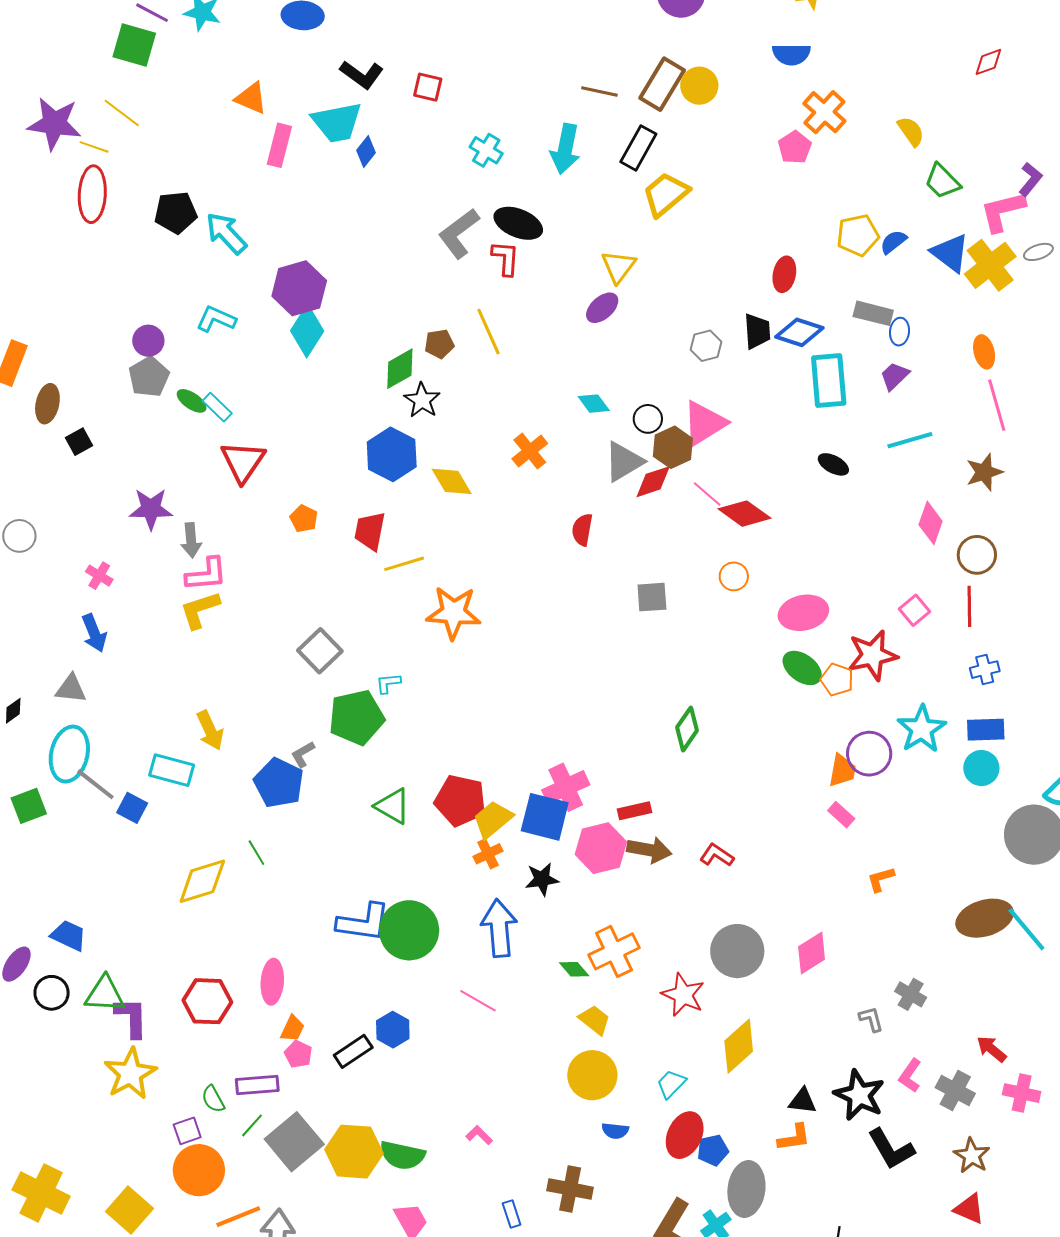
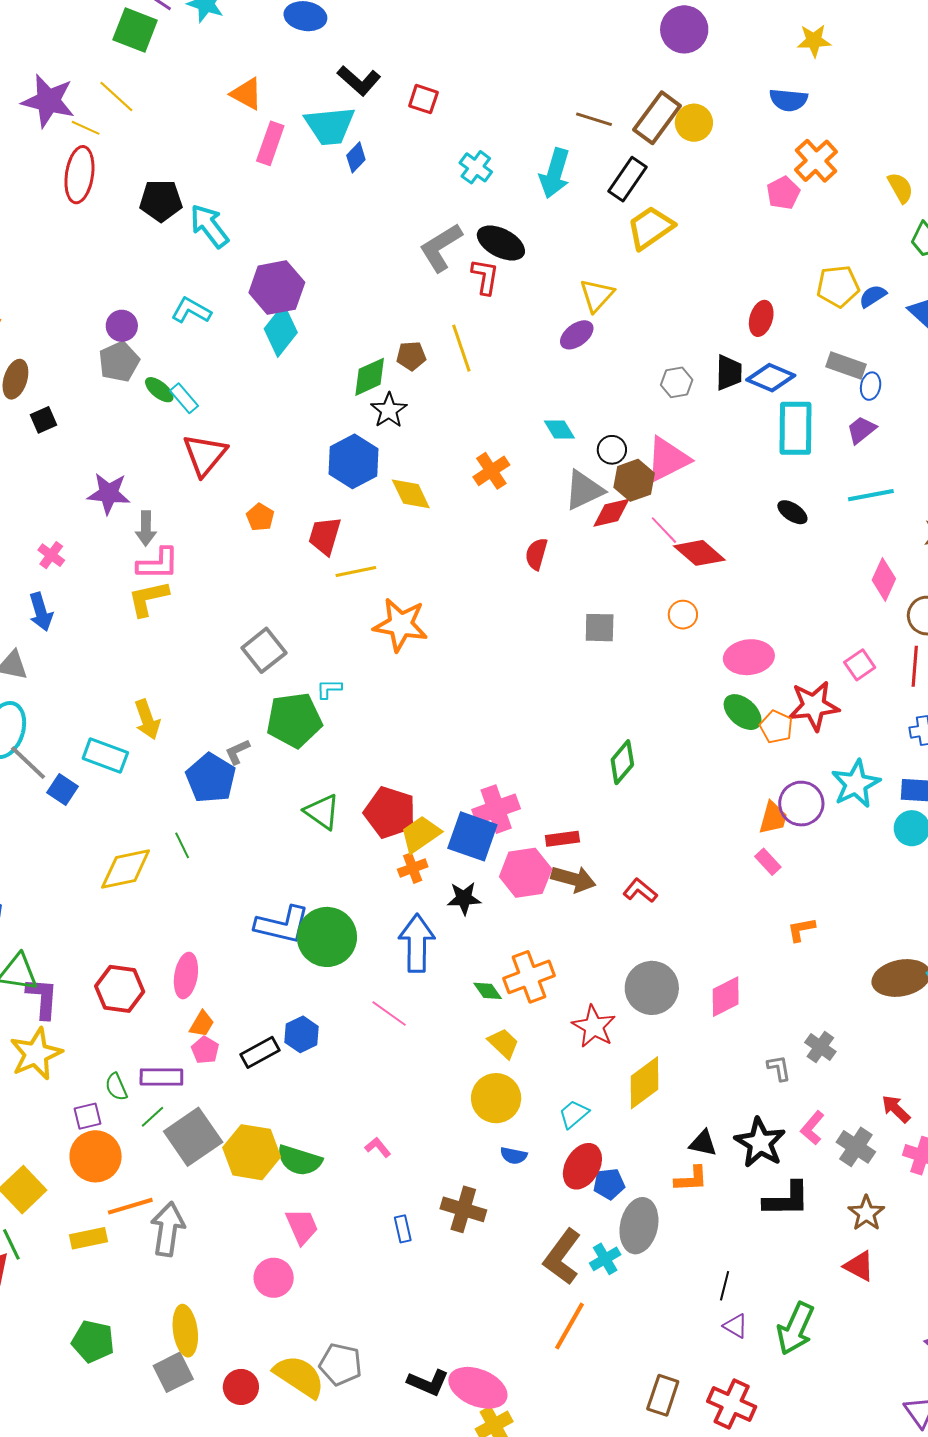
black L-shape: (891, 1149) -> (787, 1199), turned -66

